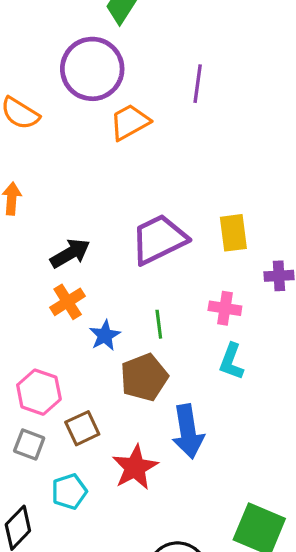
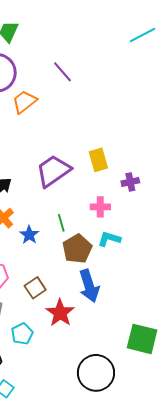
purple line: (198, 84) -> (63, 72), turned -40
cyan L-shape: (231, 362) -> (109, 239), turned 95
brown pentagon: (144, 377) -> (77, 249), moved
brown square: (82, 428) -> (35, 288), moved

